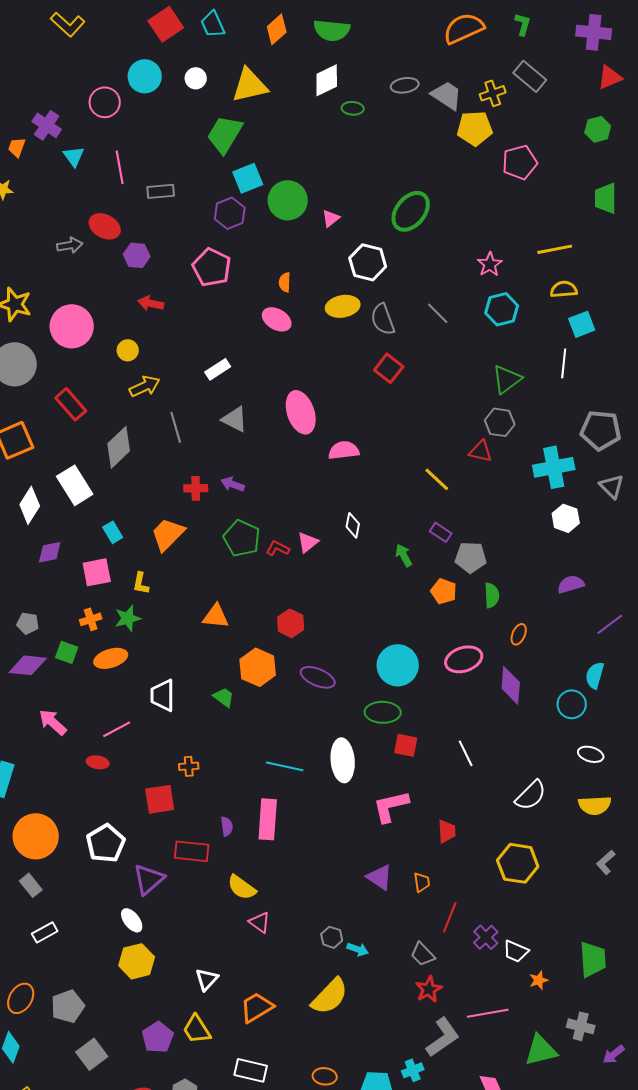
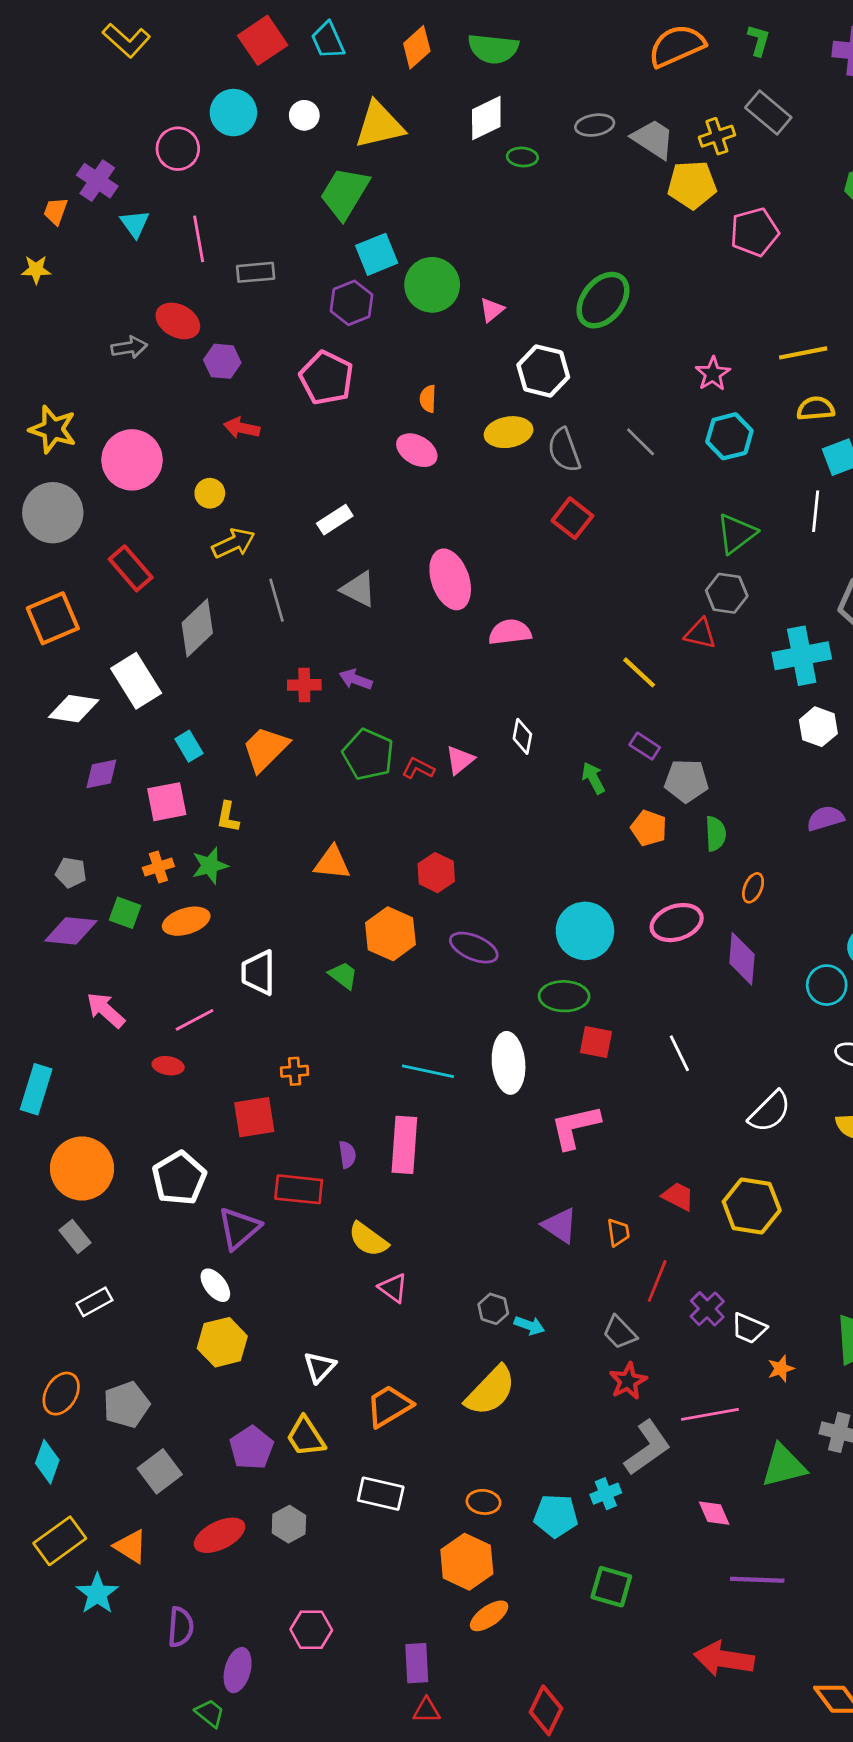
white diamond: (30, 505) -> (74, 709), turned 66
red trapezoid: (447, 831) -> (678, 1196), moved, turned -60

